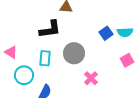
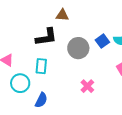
gray circle: (74, 53) -> (78, 48), moved

